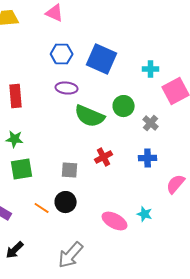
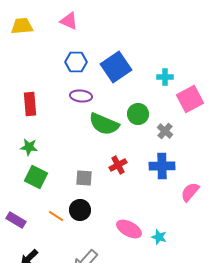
blue square: (102, 59) -> (116, 67), turned 32
blue cross: (148, 158) -> (162, 166), size x1.4
green square: (22, 169) -> (36, 177), turned 35
cyan star: (145, 214) -> (159, 237), moved

